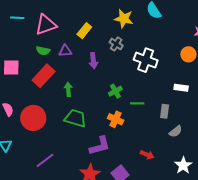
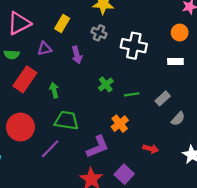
green semicircle: (43, 51) -> (12, 55), moved
white rectangle: (181, 88) -> (175, 61), moved
gray rectangle: (165, 111) -> (163, 98), turned 48
orange cross: (116, 119) -> (120, 124), moved, turned 35
purple line: (45, 160) -> (50, 149), moved

